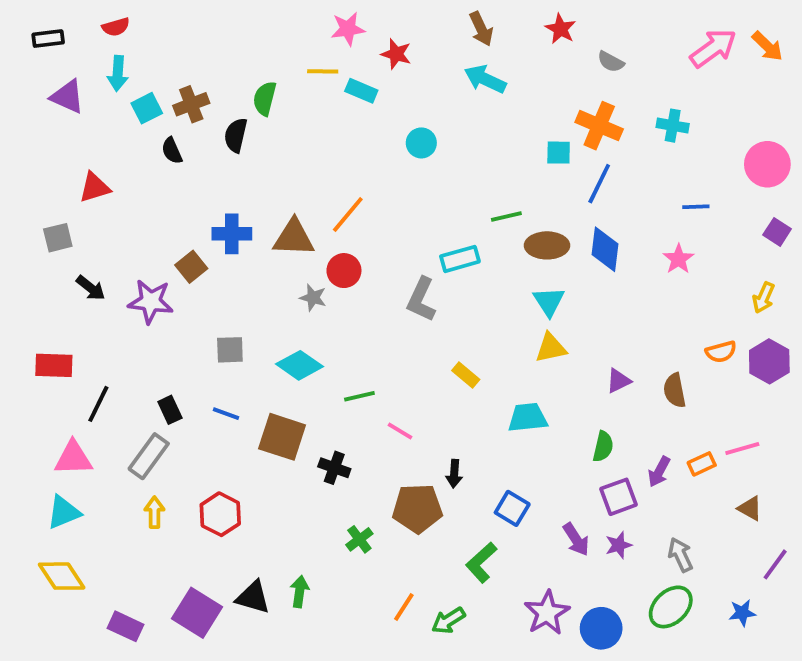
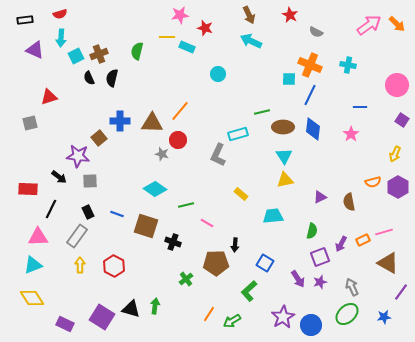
black semicircle: (236, 135) -> (112, 78), moved
black arrow: (91, 288) -> (59, 177), moved
gray square: (230, 350) -> (90, 181), moved
brown triangle: (750, 508) -> (388, 263), size x1.6

